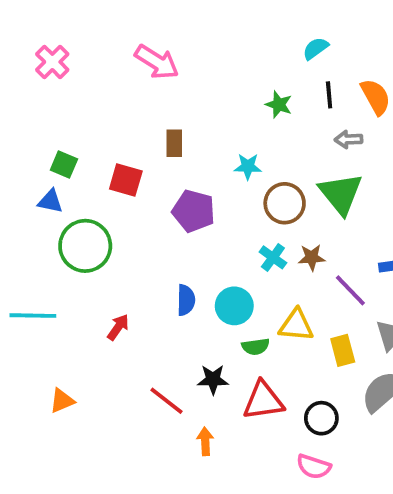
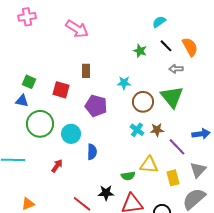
pink cross: (52, 62) -> (27, 17), moved, turned 36
black line: (329, 95) -> (166, 46), turned -40
cyan circle: (234, 306) -> (71, 134), moved

